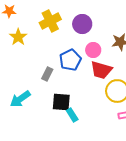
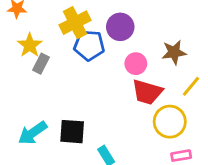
blue pentagon: (70, 60) -> (89, 45), moved, turned 30
gray rectangle: (47, 74) -> (41, 64), moved
black square: (61, 102) -> (72, 132), moved

